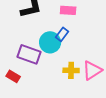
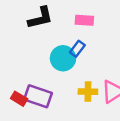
purple rectangle: (29, 54) -> (38, 96), moved

